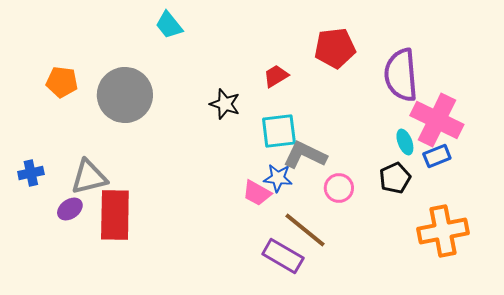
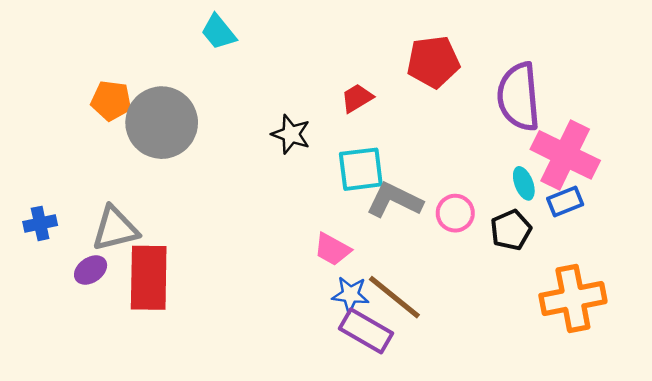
orange pentagon: (62, 82) -> (111, 101), moved
blue star: (278, 178) -> (350, 295), moved
pink circle: (339, 188) -> (455, 213), moved

